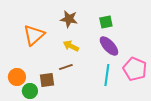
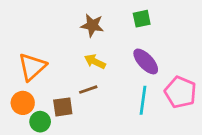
green square: (106, 22) -> (142, 19), moved
orange triangle: (34, 35) -> (32, 67), moved

